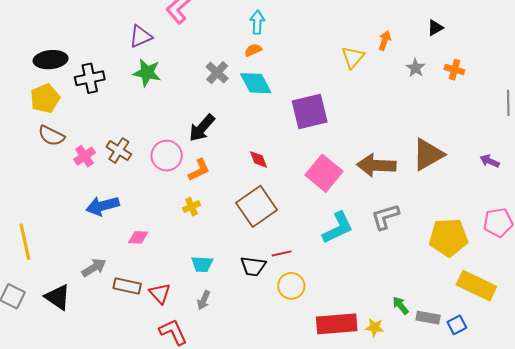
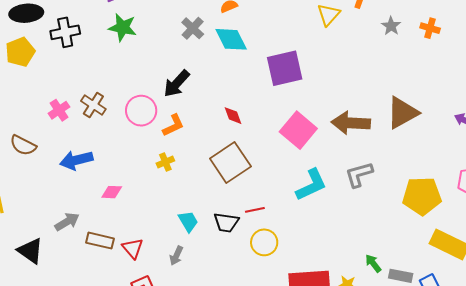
brown semicircle: (51, 136) -> (23, 145), moved
cyan trapezoid: (202, 264) -> (188, 221), moved, turned -125

